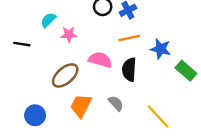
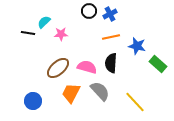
black line: (22, 44) -> (28, 33), moved
pink semicircle: (100, 60) -> (87, 67), moved
gray semicircle: (116, 103) -> (100, 91), size x1.5

